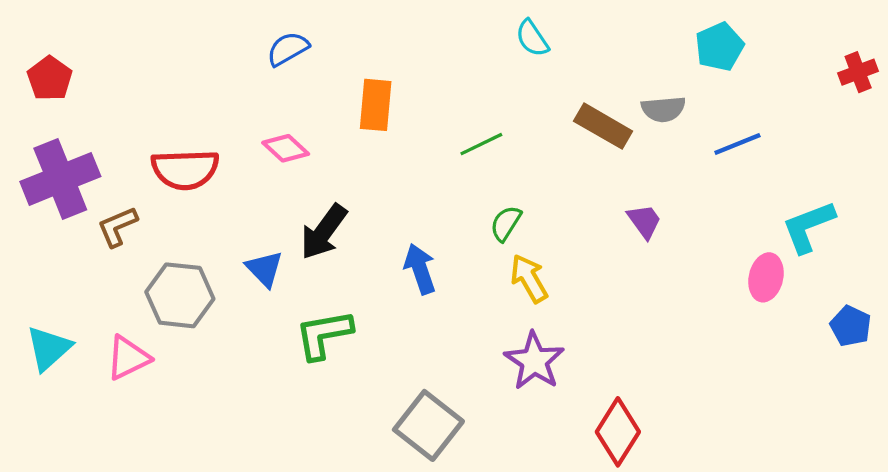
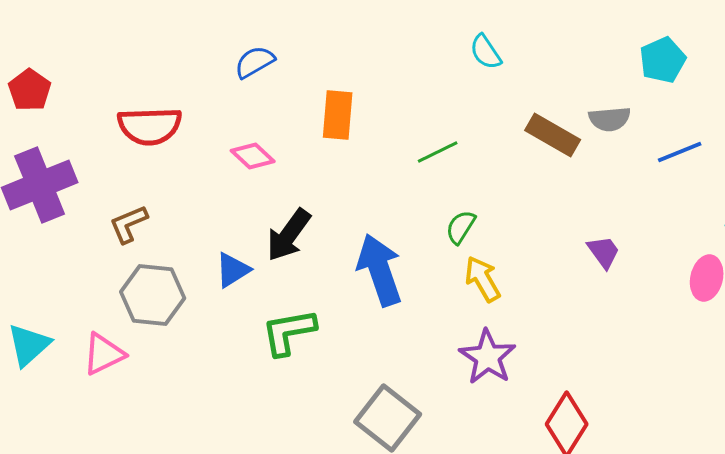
red semicircle: (185, 169) -> (150, 126), moved
purple trapezoid: (644, 221) -> (604, 252), moved
brown L-shape: (117, 227) -> (129, 224), moved
blue triangle: (264, 269) -> (233, 270), turned 42
blue arrow: (420, 269) -> (380, 270), size x1.5

